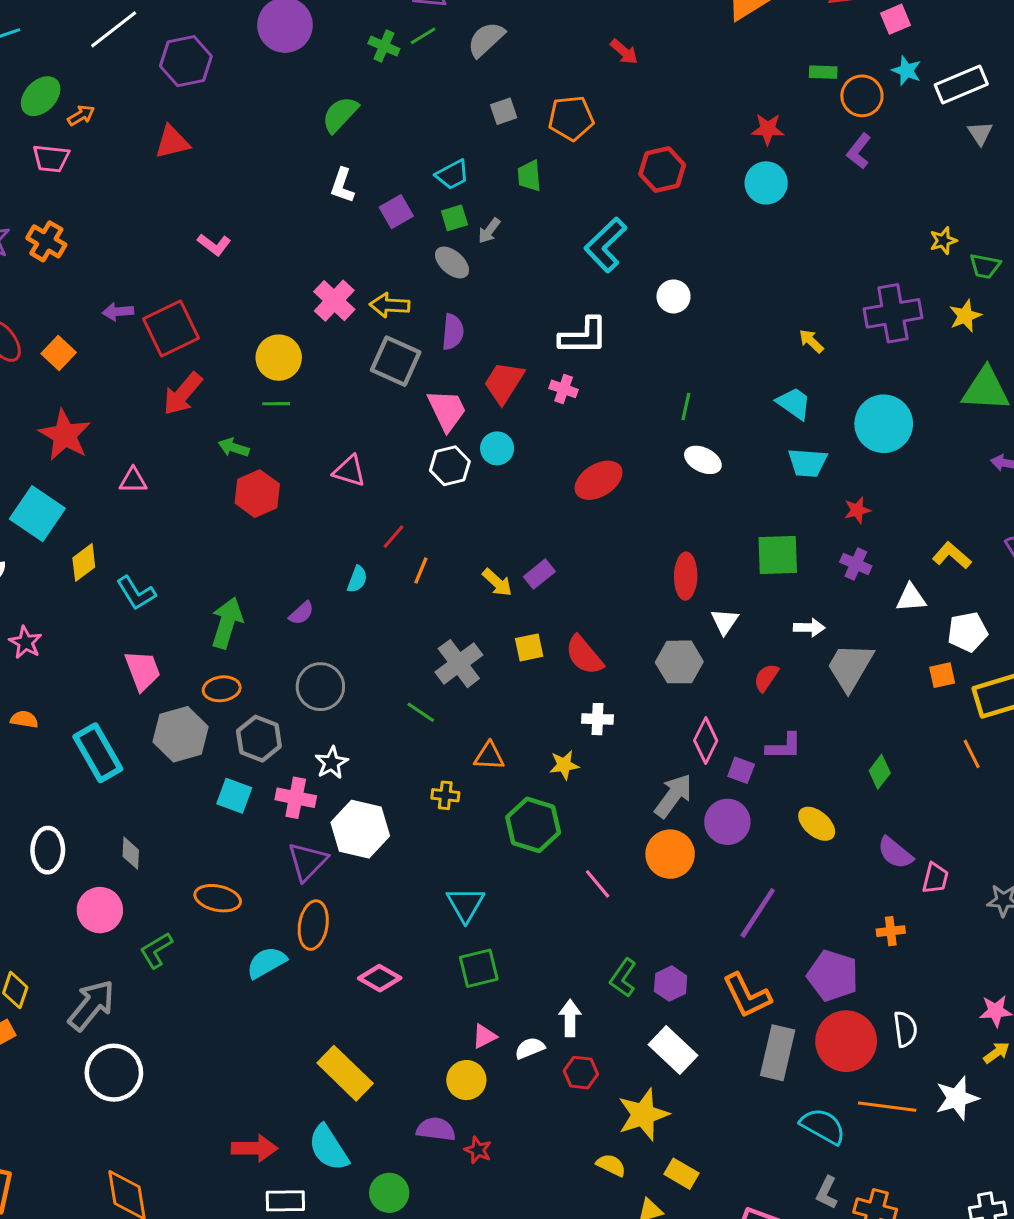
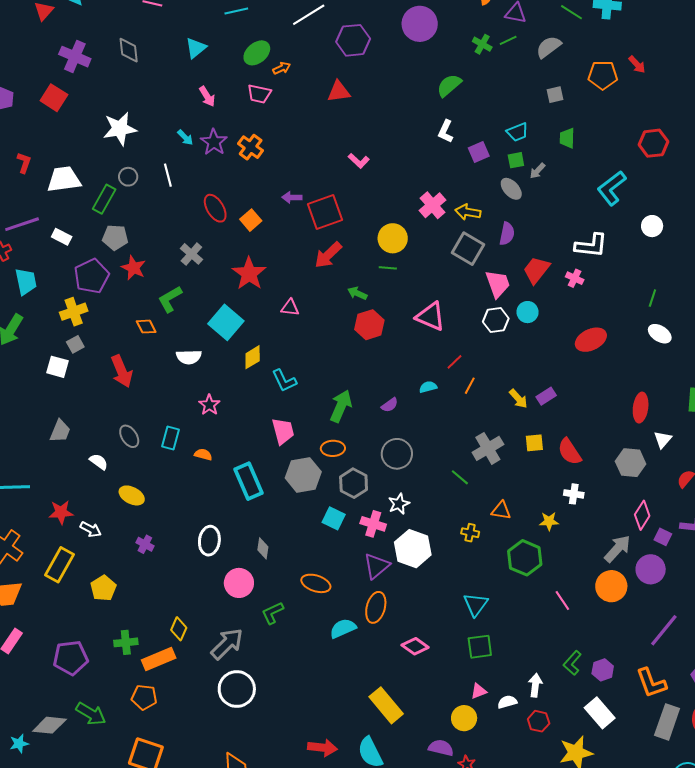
orange pentagon: (571, 118) -> (603, 75), moved
pink triangle: (349, 471) -> (431, 316), size x1.4
cyan semicircle: (357, 579) -> (428, 387), turned -132

